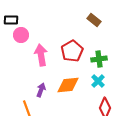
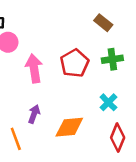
green cross: (99, 59) -> (112, 59), moved
orange diamond: (68, 85) -> (69, 127), moved

